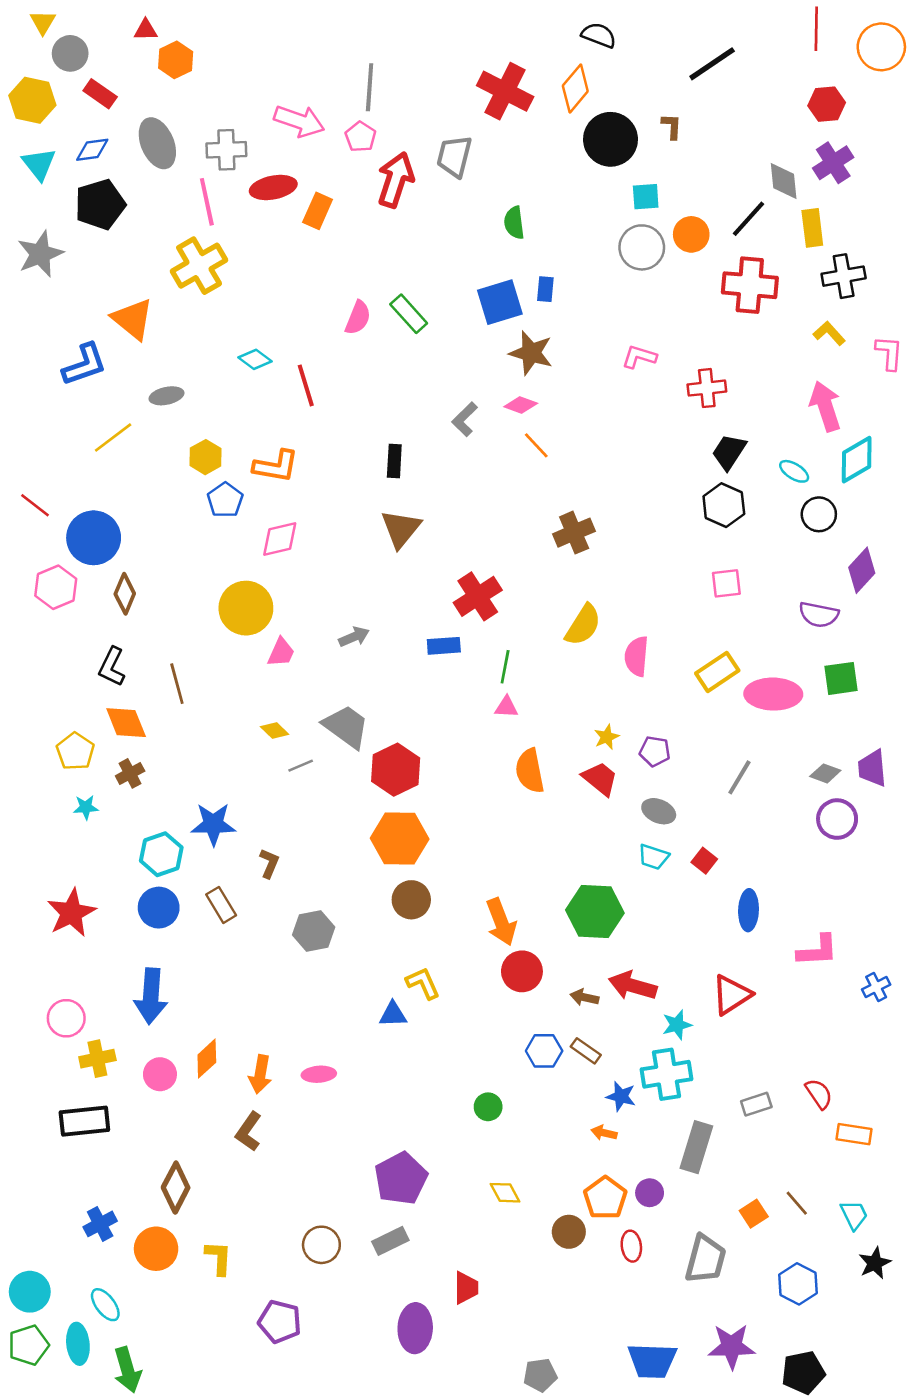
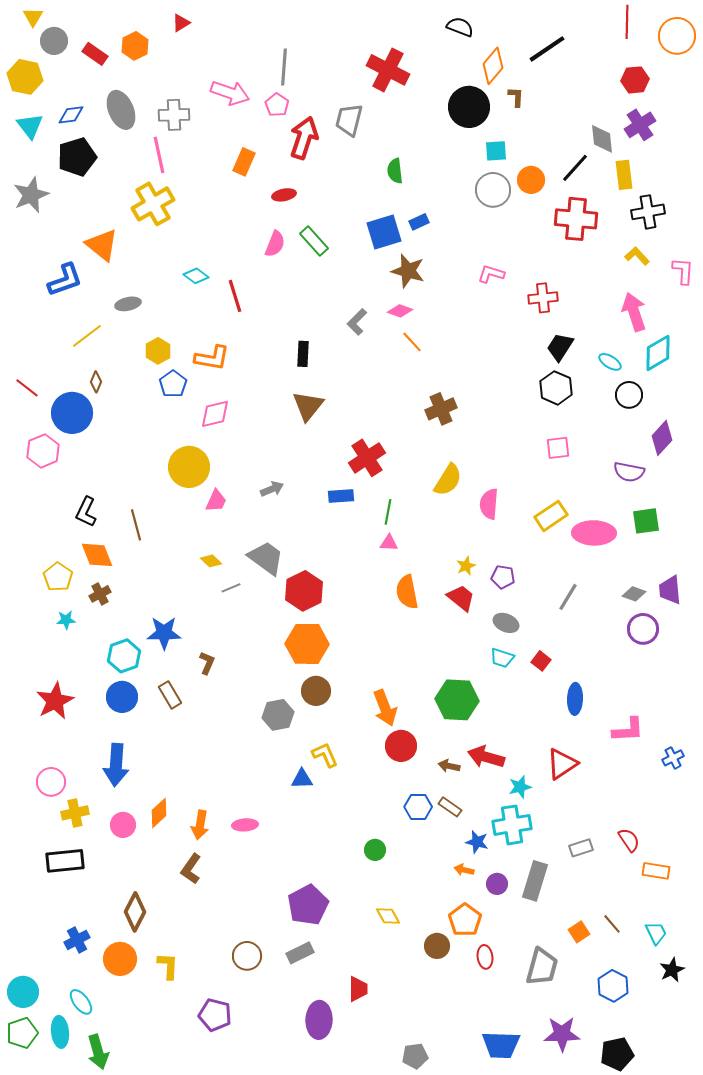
red triangle: (146, 30) -> (181, 23), moved, turned -30
orange diamond: (575, 89) -> (493, 66), moved
red rectangle: (100, 94) -> (95, 54), moved
red ellipse: (273, 188) -> (284, 195), moved, size x0.7
blue rectangle: (545, 289) -> (419, 222), turned 60
brown diamond: (125, 594) -> (96, 382), moved, size x0.7
gray hexagon: (314, 931) -> (278, 715), moved
purple circle: (650, 1193) -> (497, 884), moved

